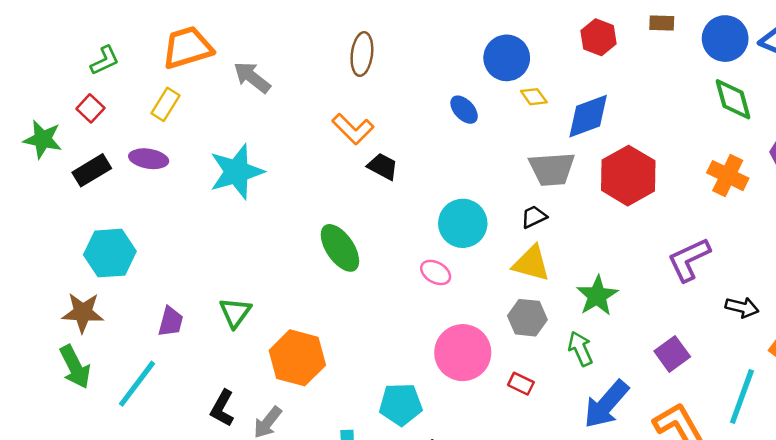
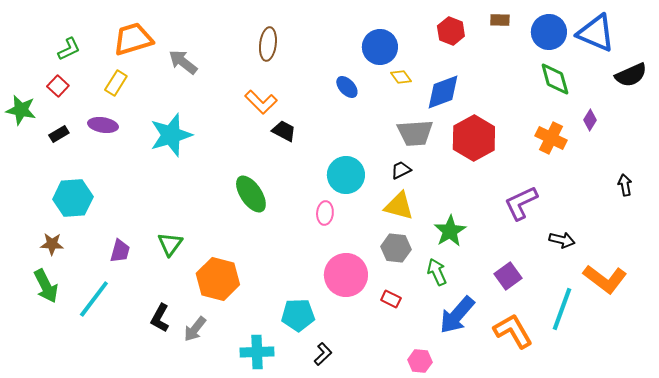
black rectangle: (92, 170) -> (59, 134), size x0.7
pink ellipse: (436, 272) -> (325, 213), turned 65
brown star: (83, 313) -> (52, 244), size x0.7

